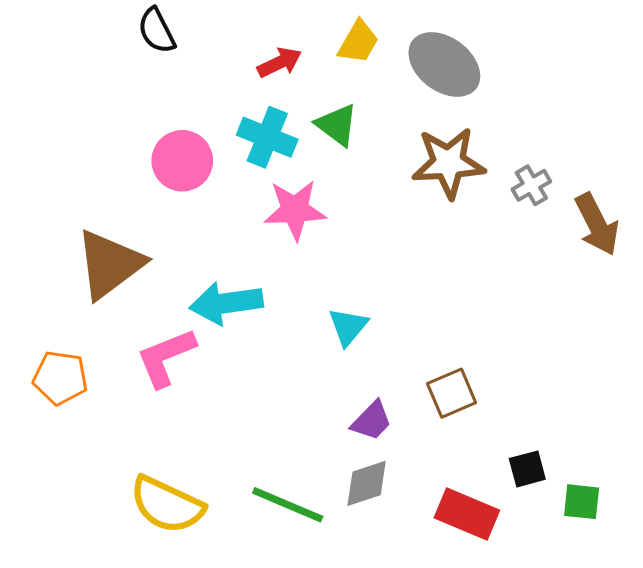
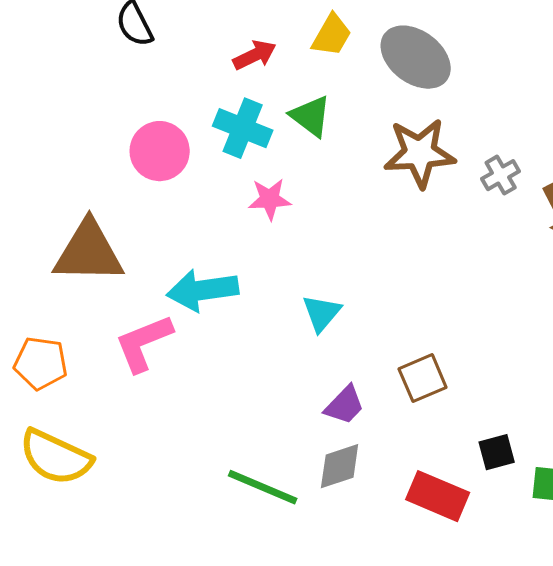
pink star: (295, 210) -> (270, 199), size x0.7
brown triangle: (110, 264) -> (89, 252), turned 38
yellow semicircle: (167, 505) -> (56, 457), moved

